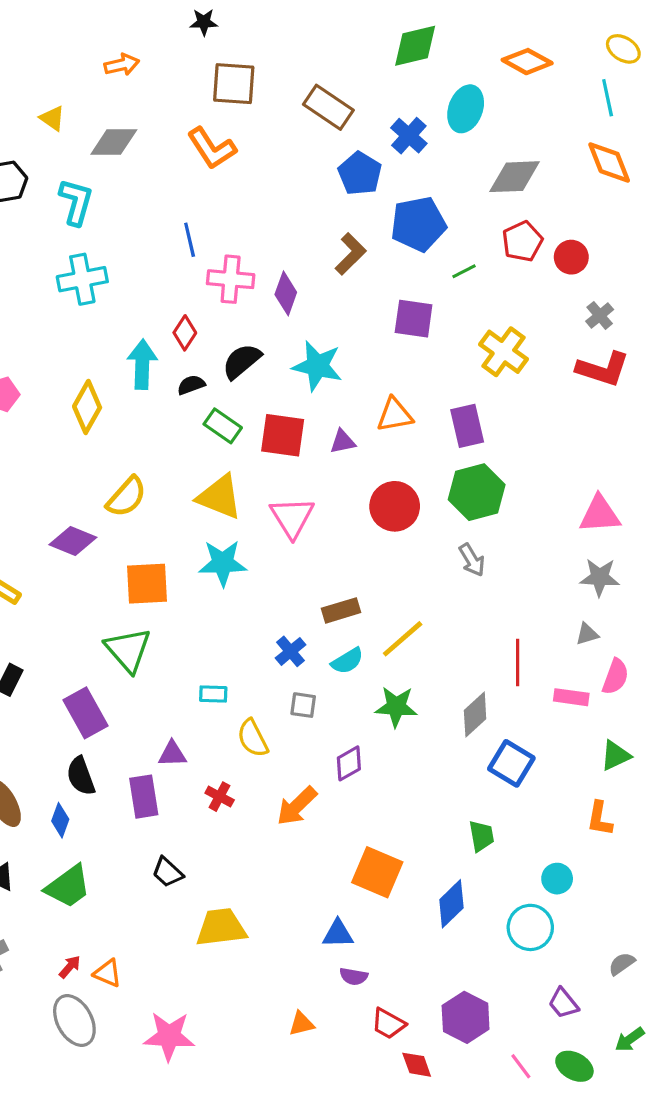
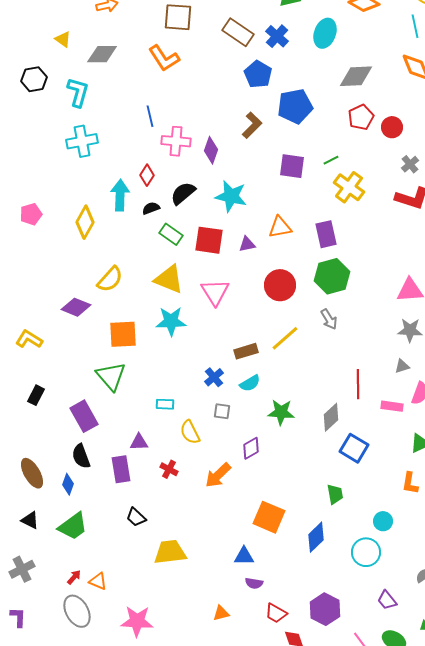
blue cross: (409, 136) -> (277, 36), moved
green line: (464, 271) -> (331, 160), moved
yellow line: (403, 639) -> (285, 338), moved

